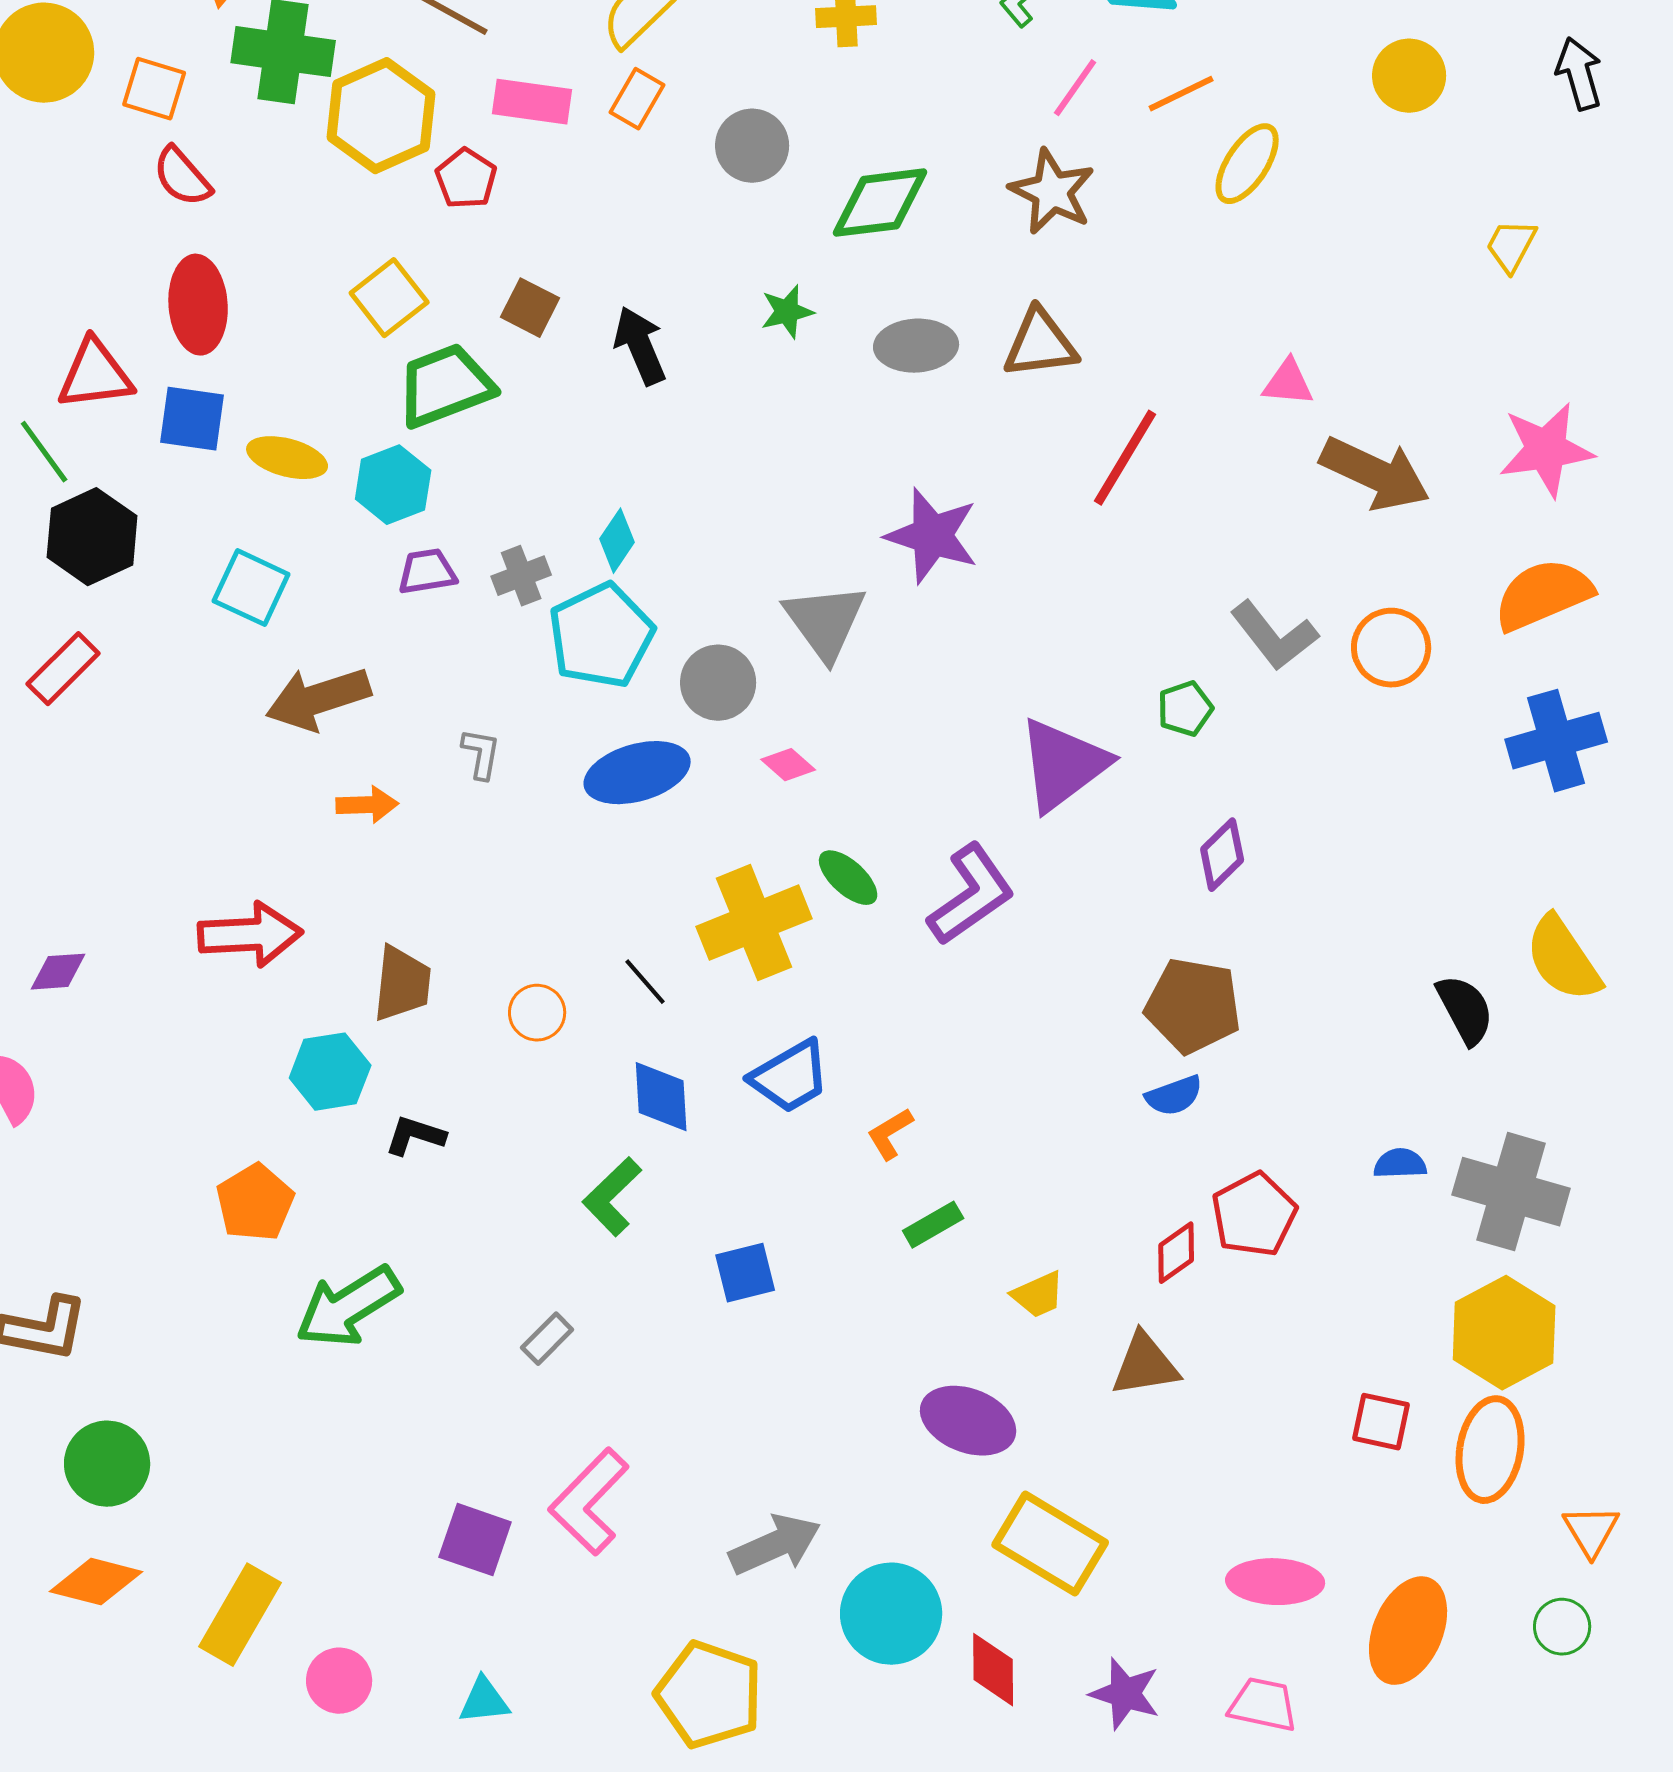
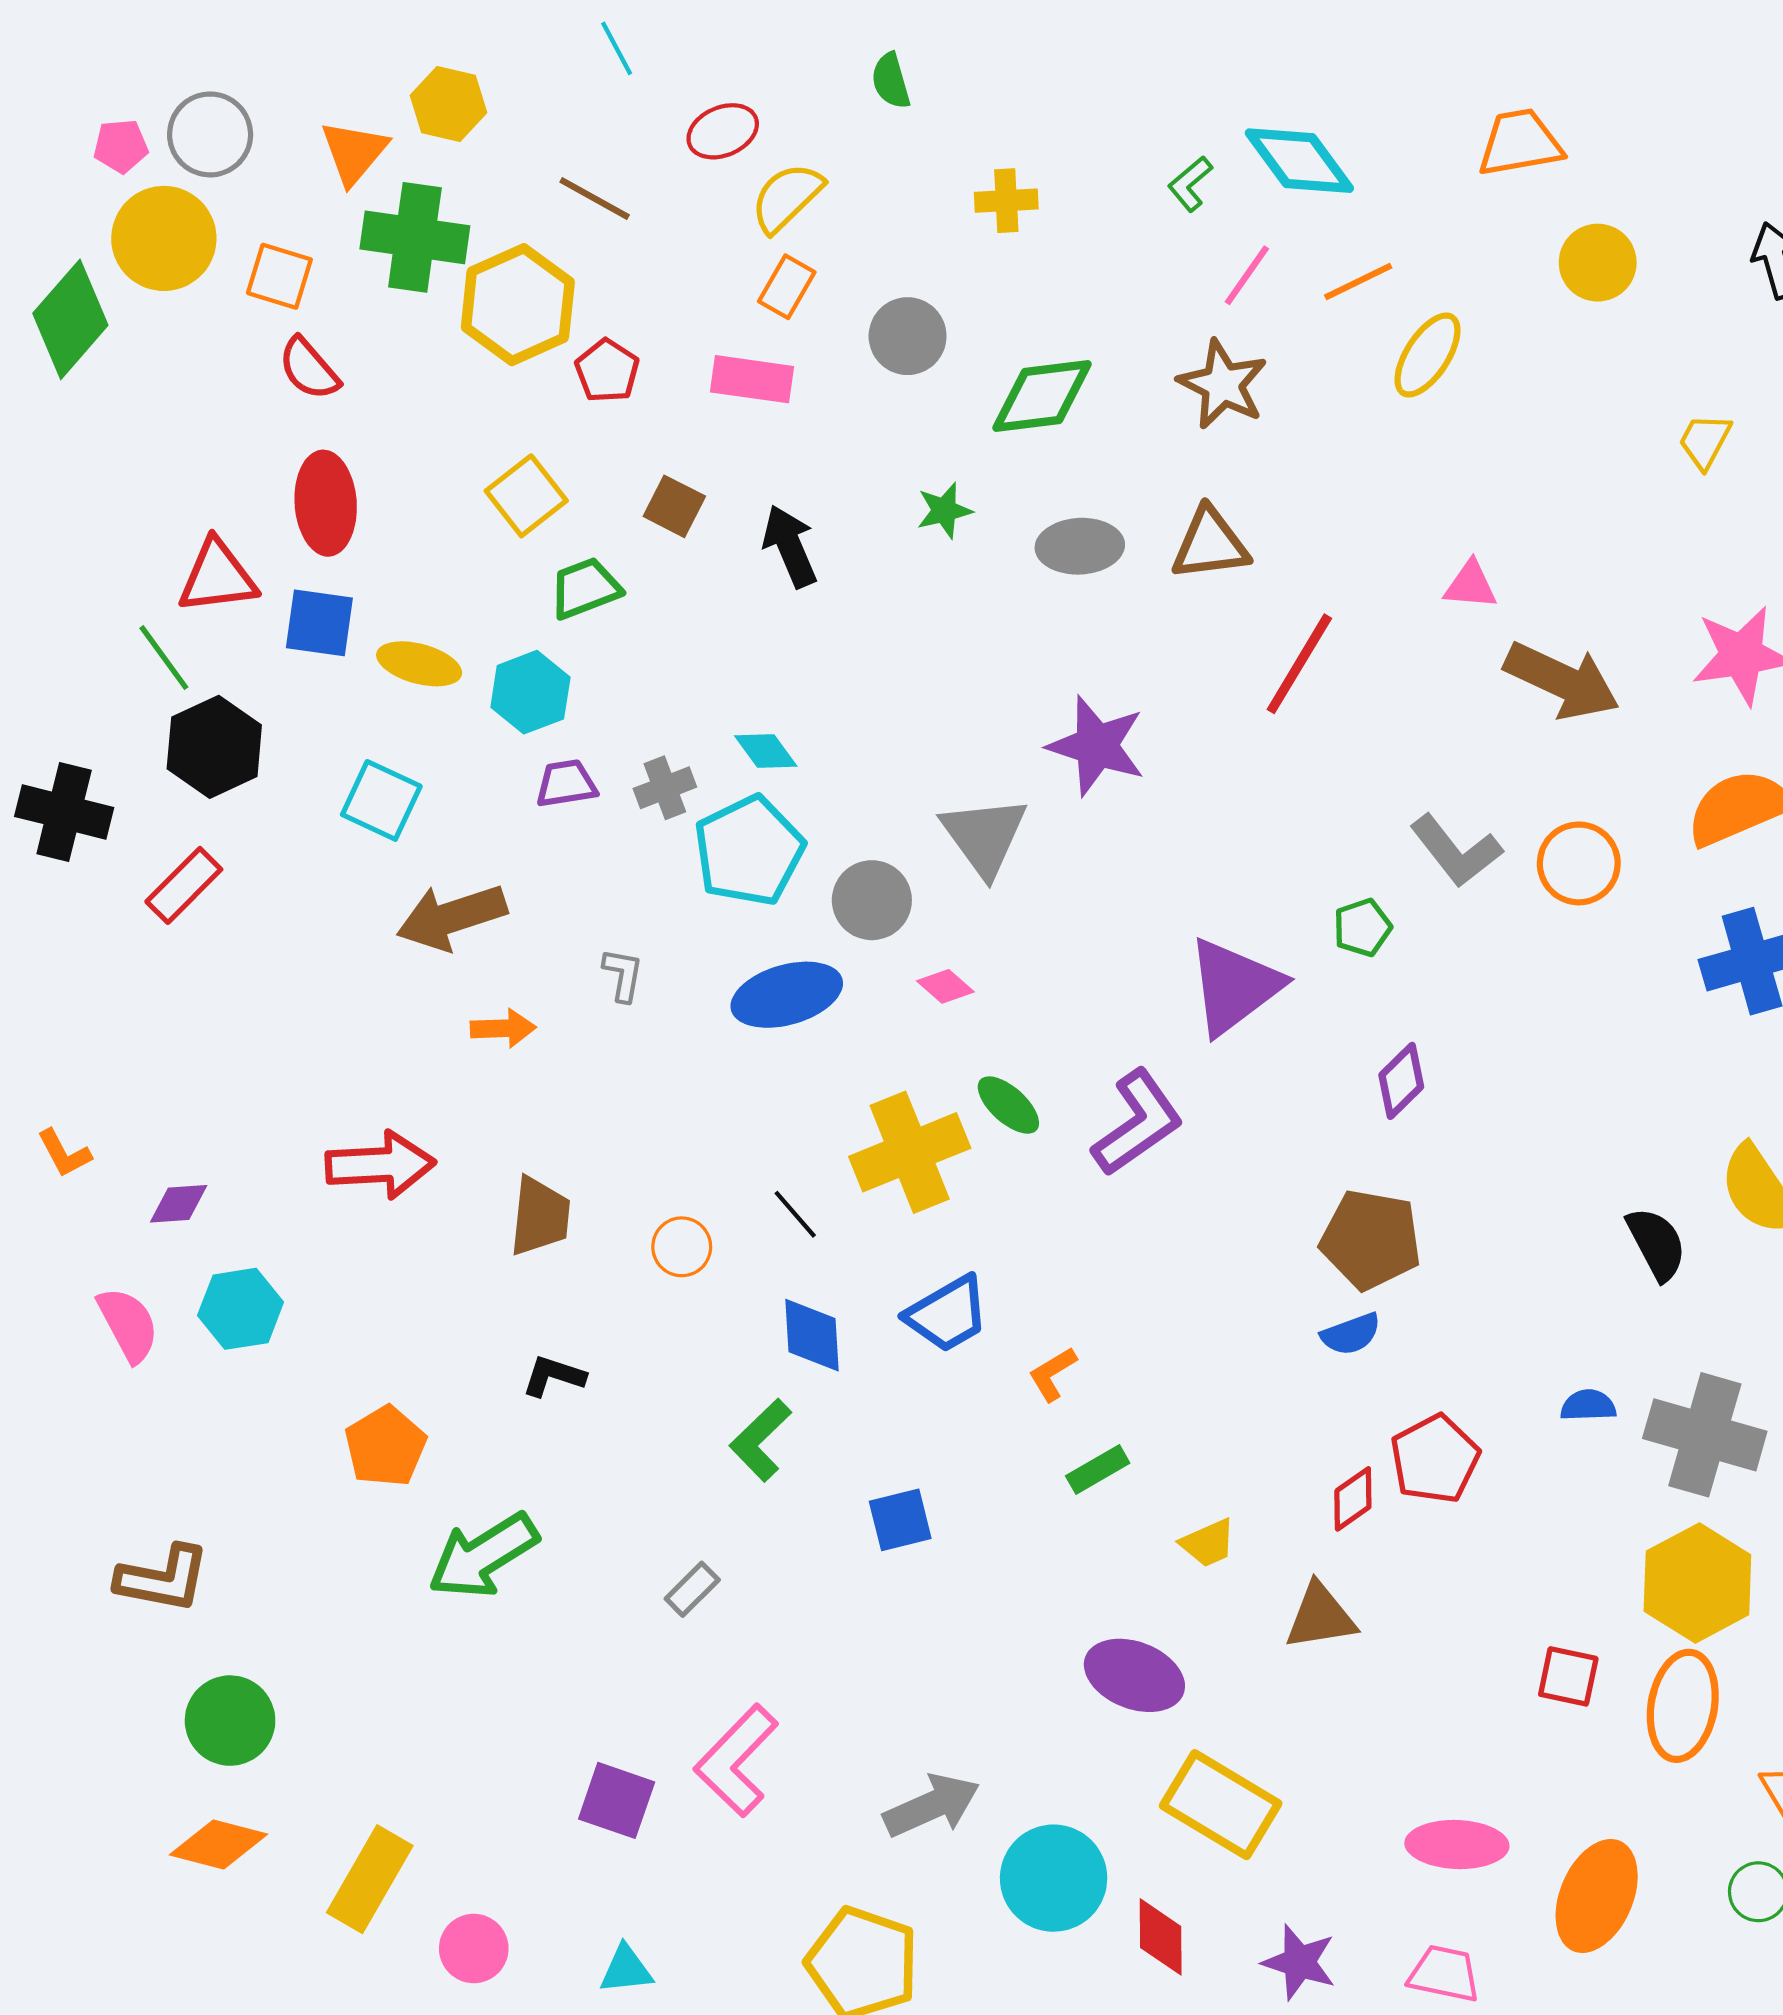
pink rectangle: (532, 102) -> (752, 379), moved
green trapezoid: (445, 386) -> (585, 588), size x0.7
cyan diamond: (617, 541) -> (766, 751), turned -70
cyan hexagon: (330, 1072) -> (241, 1309), moved

